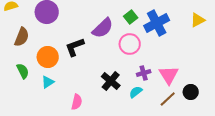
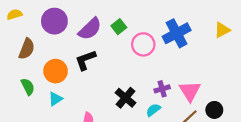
green square: (131, 17) -> (119, 27), moved
purple semicircle: (103, 28) -> (90, 29), moved
pink circle: (130, 44) -> (143, 44), moved

